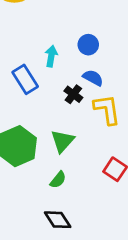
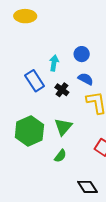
black cross: (73, 94) -> (62, 90), moved
black diamond: (58, 220) -> (88, 187), moved

